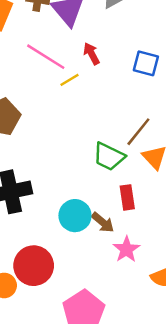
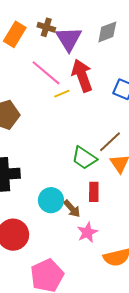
red arrow: (91, 54) -> (82, 76), size x1.8

